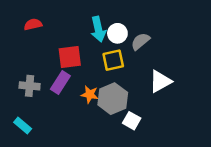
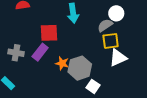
white circle: (117, 33) -> (116, 13), moved
yellow square: (113, 60) -> (111, 41), moved

